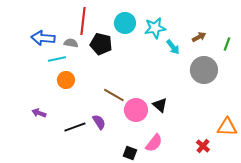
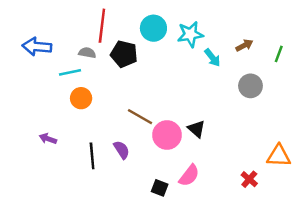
blue arrow: (43, 38) -> (37, 47), moved
gray circle: (204, 70) -> (250, 86), size x0.7
black line: (75, 127) -> (92, 156), turned -75

